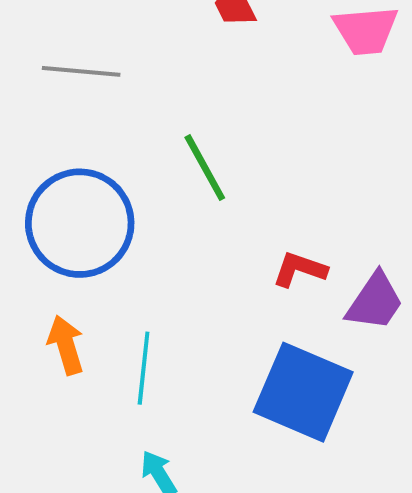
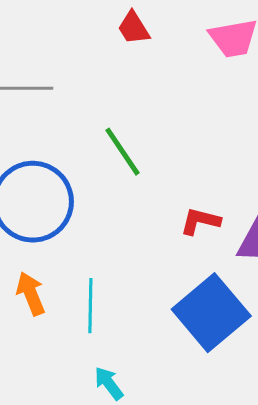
blue square: (303, 392) -> (211, 313), turned 32

